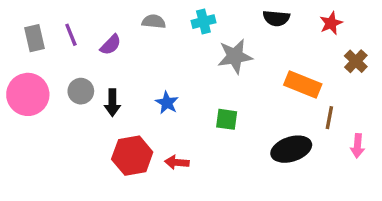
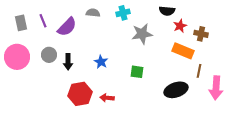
red star: (331, 23) -> (180, 26), moved
purple semicircle: (111, 45) -> (67, 27), size x1.5
brown cross: (356, 61) -> (201, 34), moved, turned -32
pink arrow: (358, 146) -> (216, 88), size x1.6

